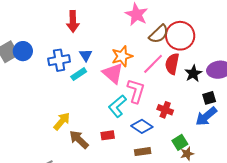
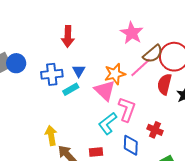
pink line: (153, 64) -> (141, 68), moved
yellow arrow: (62, 121) -> (51, 135), turned -54
blue diamond: (142, 126) -> (131, 145), turned 55

